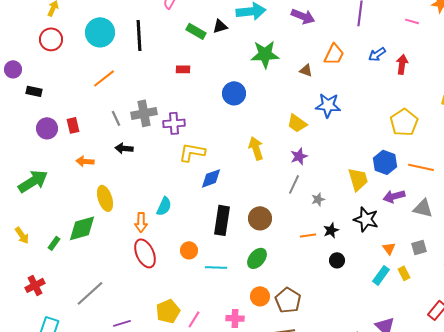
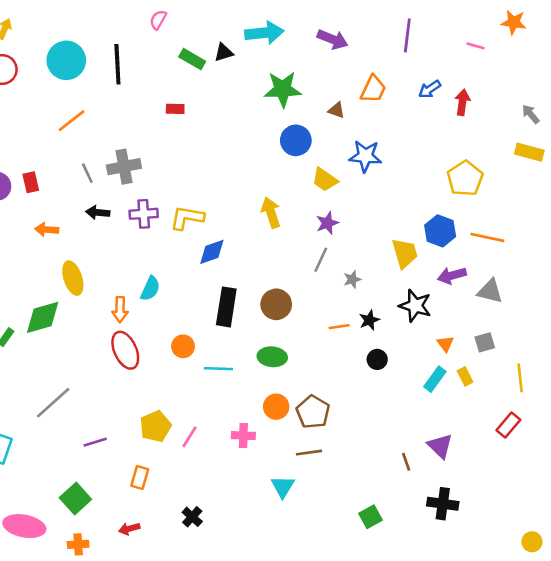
blue circle: (234, 93) -> (296, 140), moved
purple cross: (174, 123) -> (144, 214), moved
green ellipse: (257, 258) -> (272, 357), turned 55

